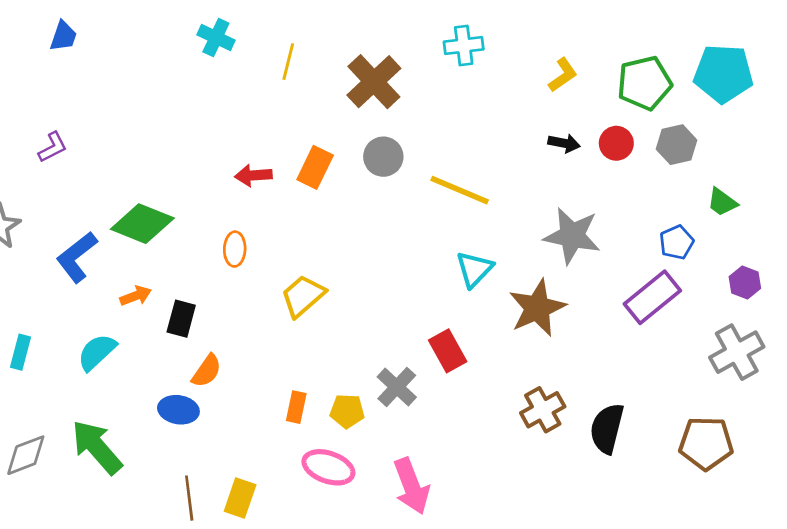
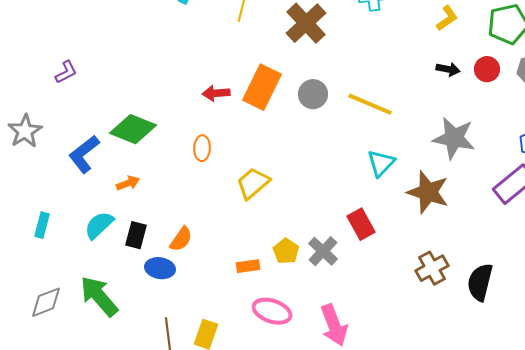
gray circle: (383, 157) -> (313, 94), moved
orange rectangle: (315, 167) -> (262, 87), size x1.4
brown star: (537, 308) -> (428, 192), turned -30
black rectangle: (181, 319) -> (136, 235), moved
orange rectangle: (296, 407) -> (248, 266), turned 70
yellow pentagon: (347, 411) -> (286, 251), moved, turned 30

